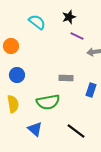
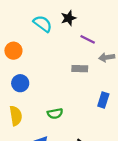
black star: (69, 17) -> (68, 18), moved
gray rectangle: (66, 78) -> (80, 69), moved
green semicircle: (48, 102) -> (55, 114), size x0.6

